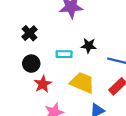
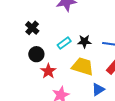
black star: (89, 46) -> (84, 41), moved
cyan rectangle: (64, 54) -> (64, 43), turned -32

